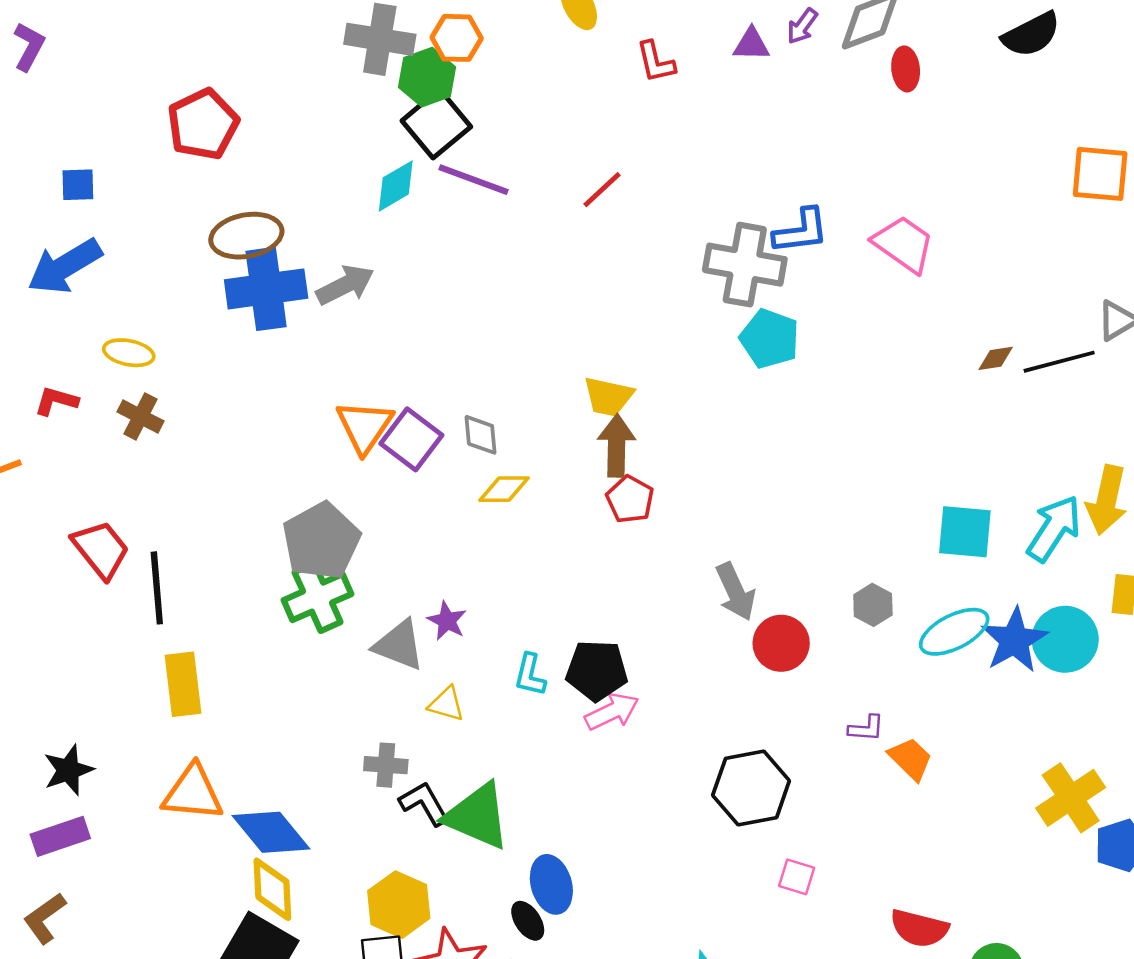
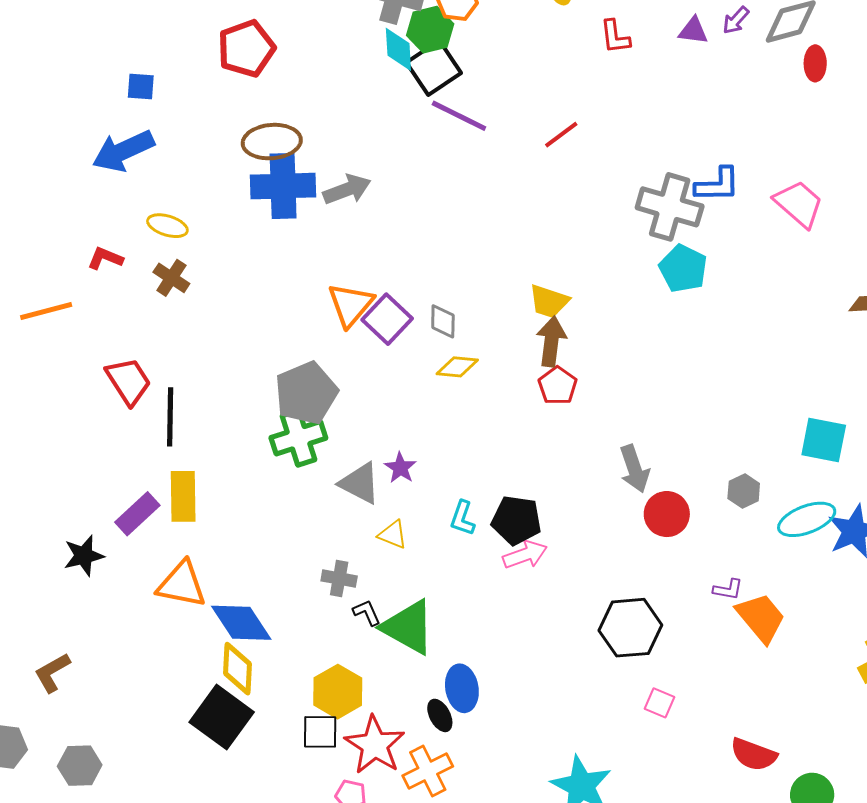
cyan diamond: (396, 186) -> (398, 49), moved, turned -69
orange trapezoid: (910, 759) -> (761, 618), size x1.4
black L-shape: (424, 804) -> (367, 613), size x0.7
purple rectangle: (60, 836) -> (137, 514), moved, turned -30

